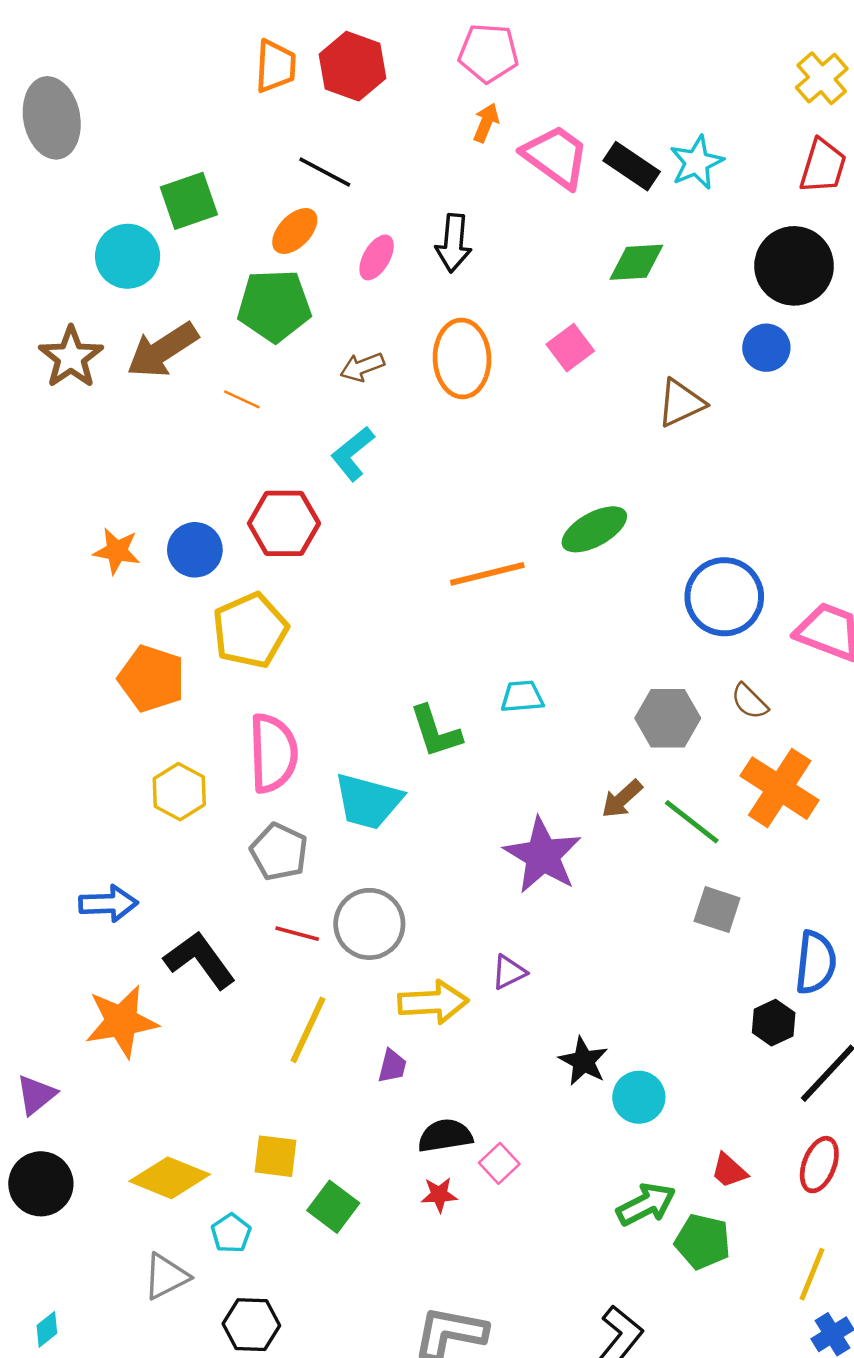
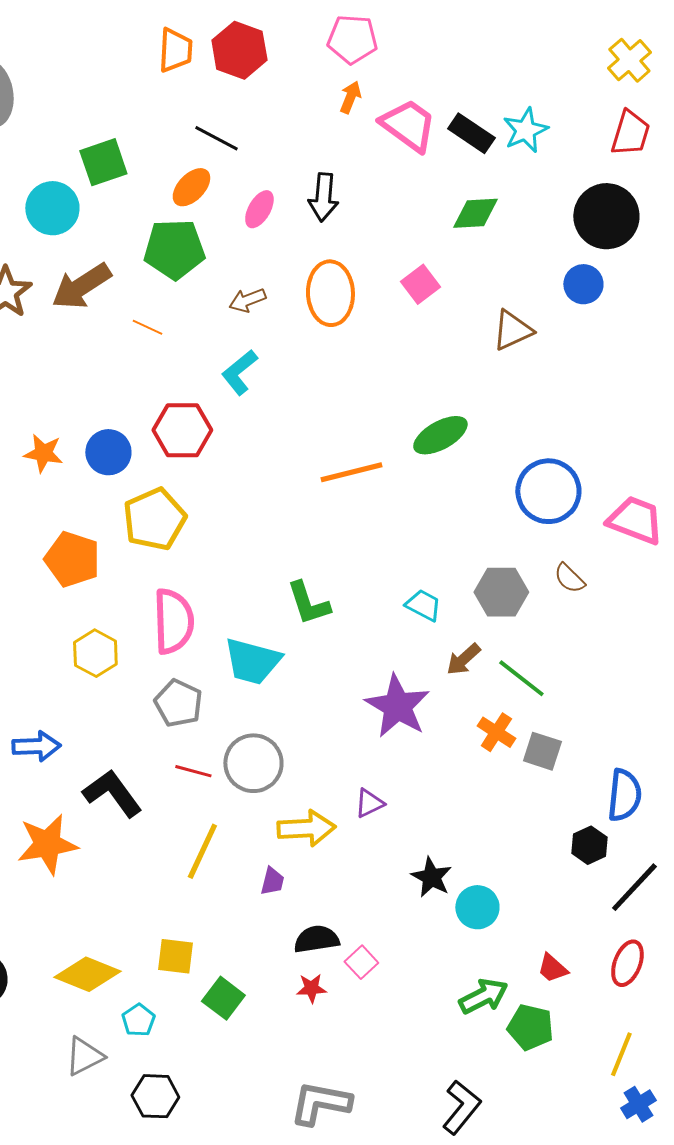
cyan trapezoid: (522, 697) -> (423, 605), moved, turned 33
orange cross: (780, 788) -> (496, 732), moved, size x0.6

